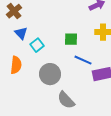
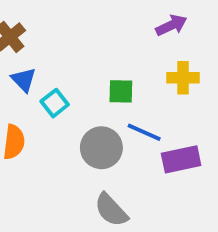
gray circle: (50, 74) -> (101, 148), moved

